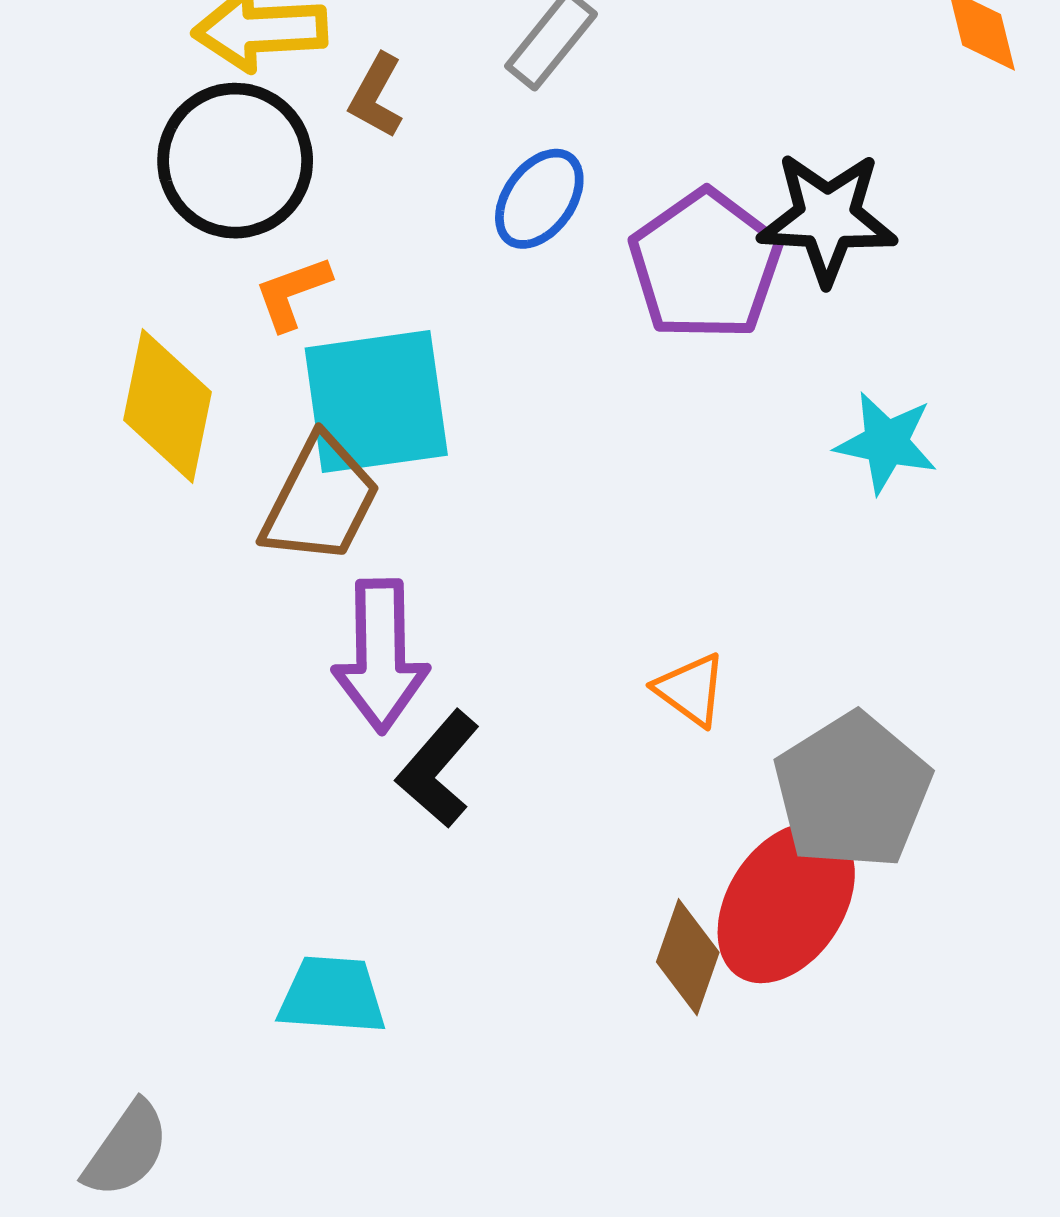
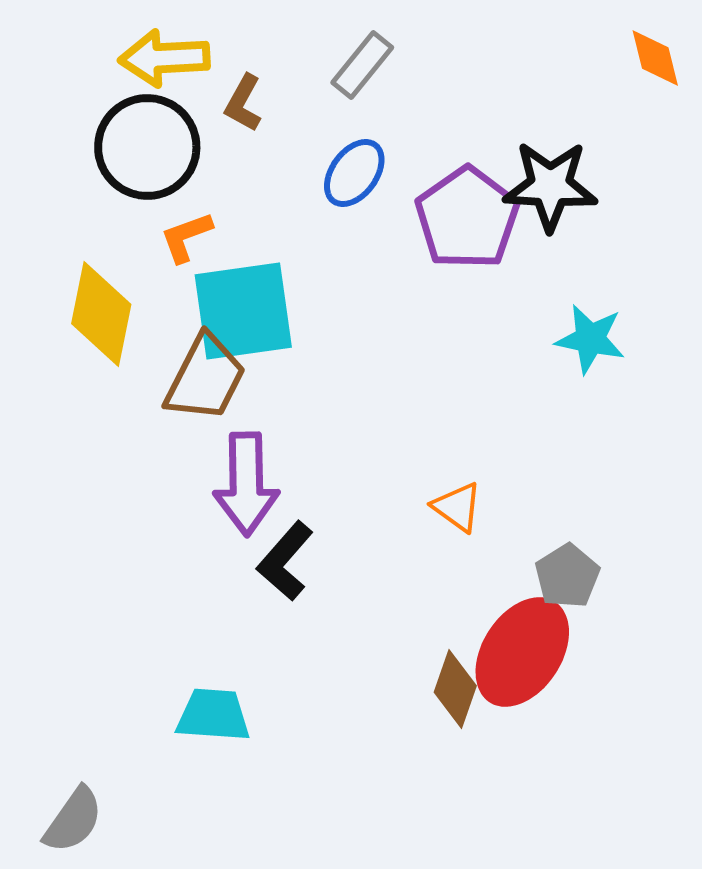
gray pentagon: (852, 791) -> (567, 576), size x0.6

